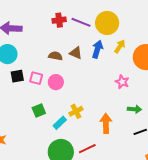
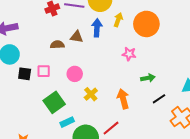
black square: (17, 76) -> (25, 74), turned 32
pink circle: (56, 82) -> (75, 74), moved
green square: (39, 111) -> (54, 102), size x1.5
cyan rectangle: (60, 123) -> (67, 122), moved, turned 32

